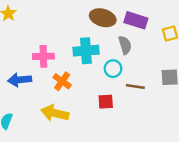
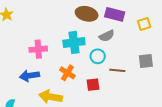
gray semicircle: (125, 45) -> (107, 36), turned 84
blue arrow: (20, 80) -> (30, 76), moved
orange cross: (62, 81) -> (67, 73), moved

